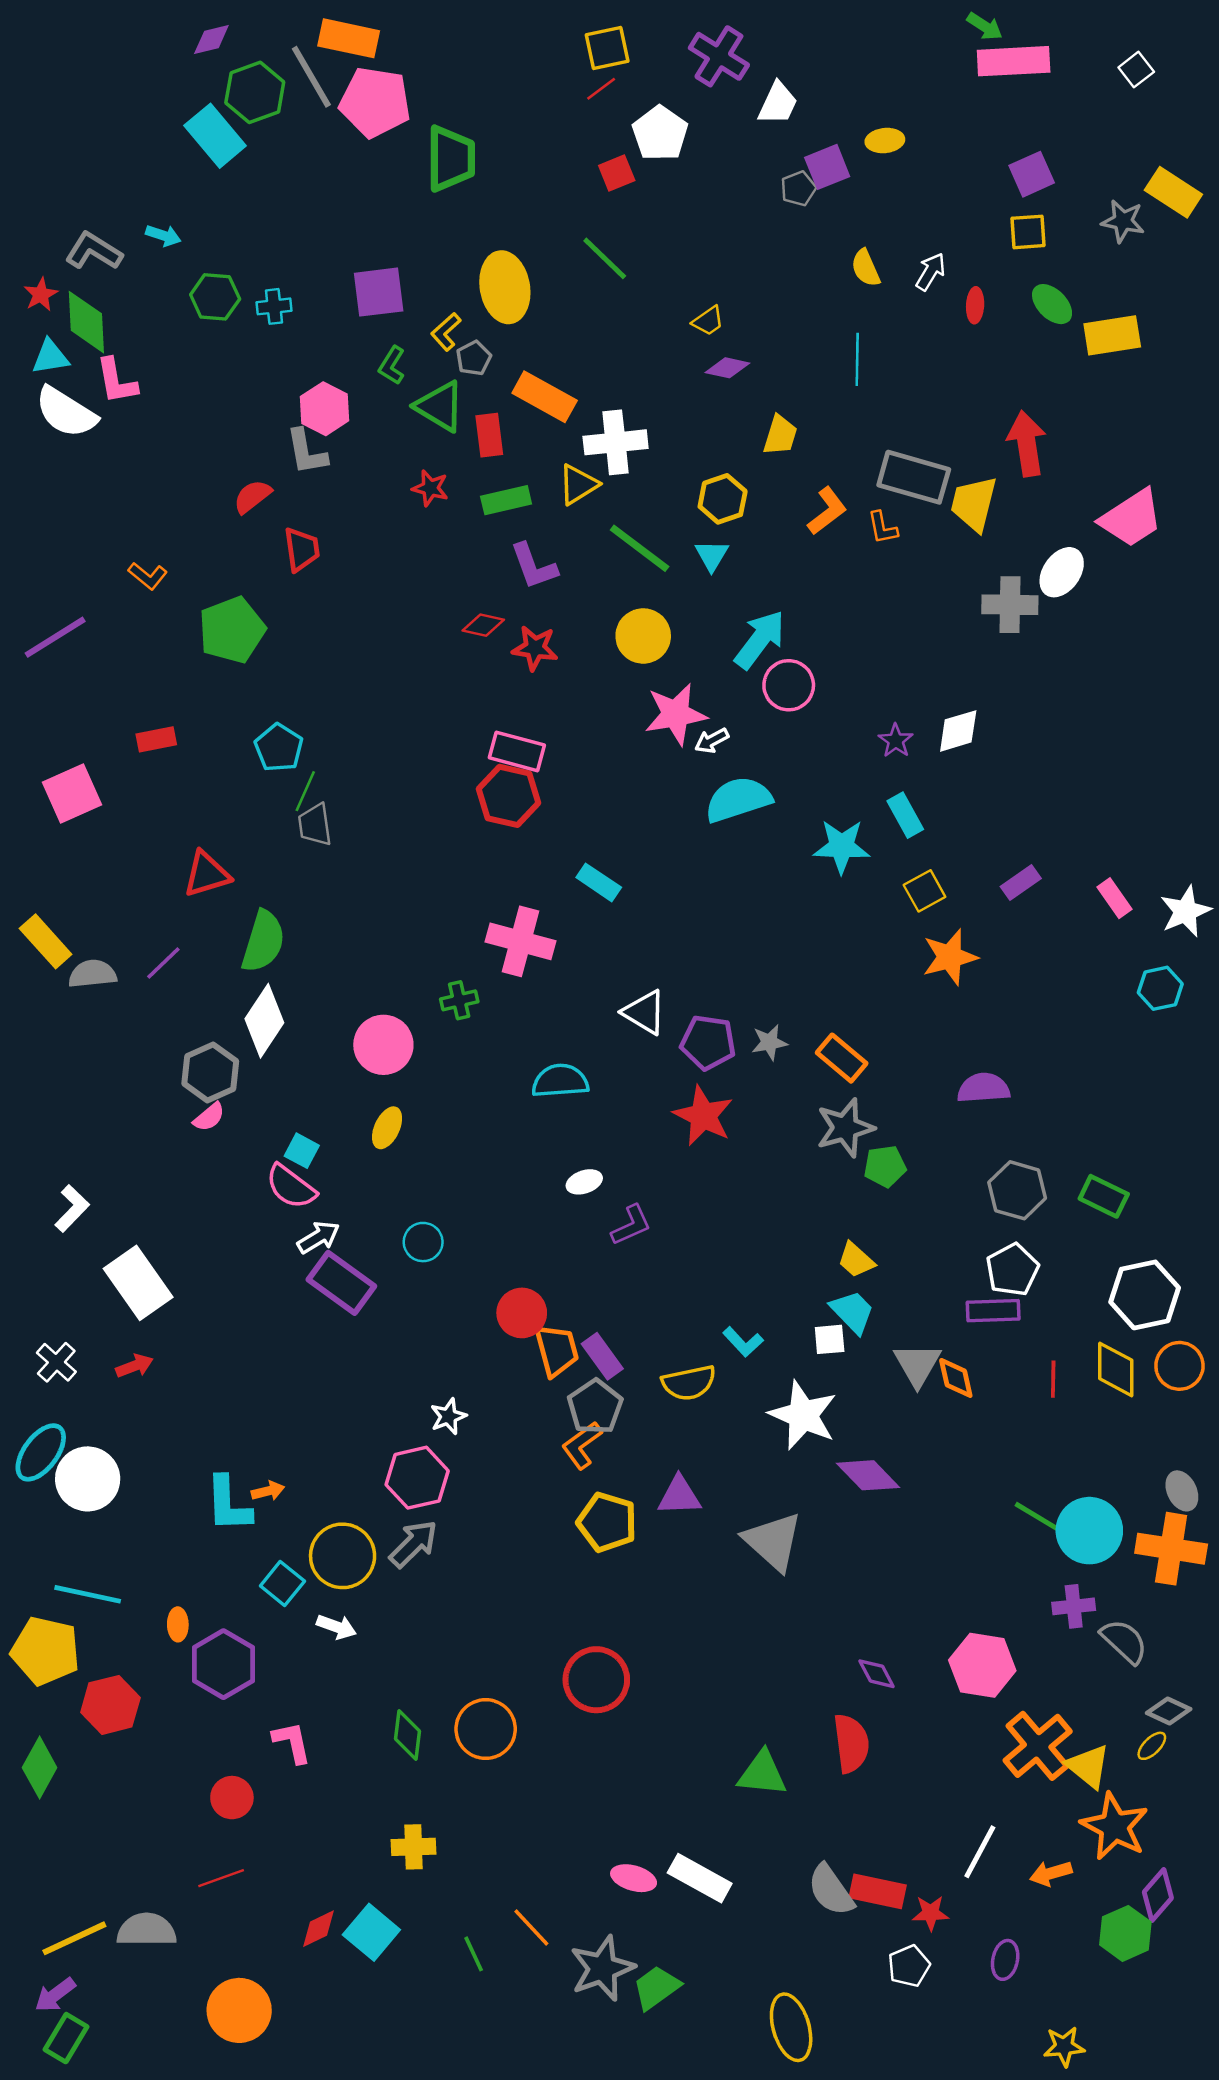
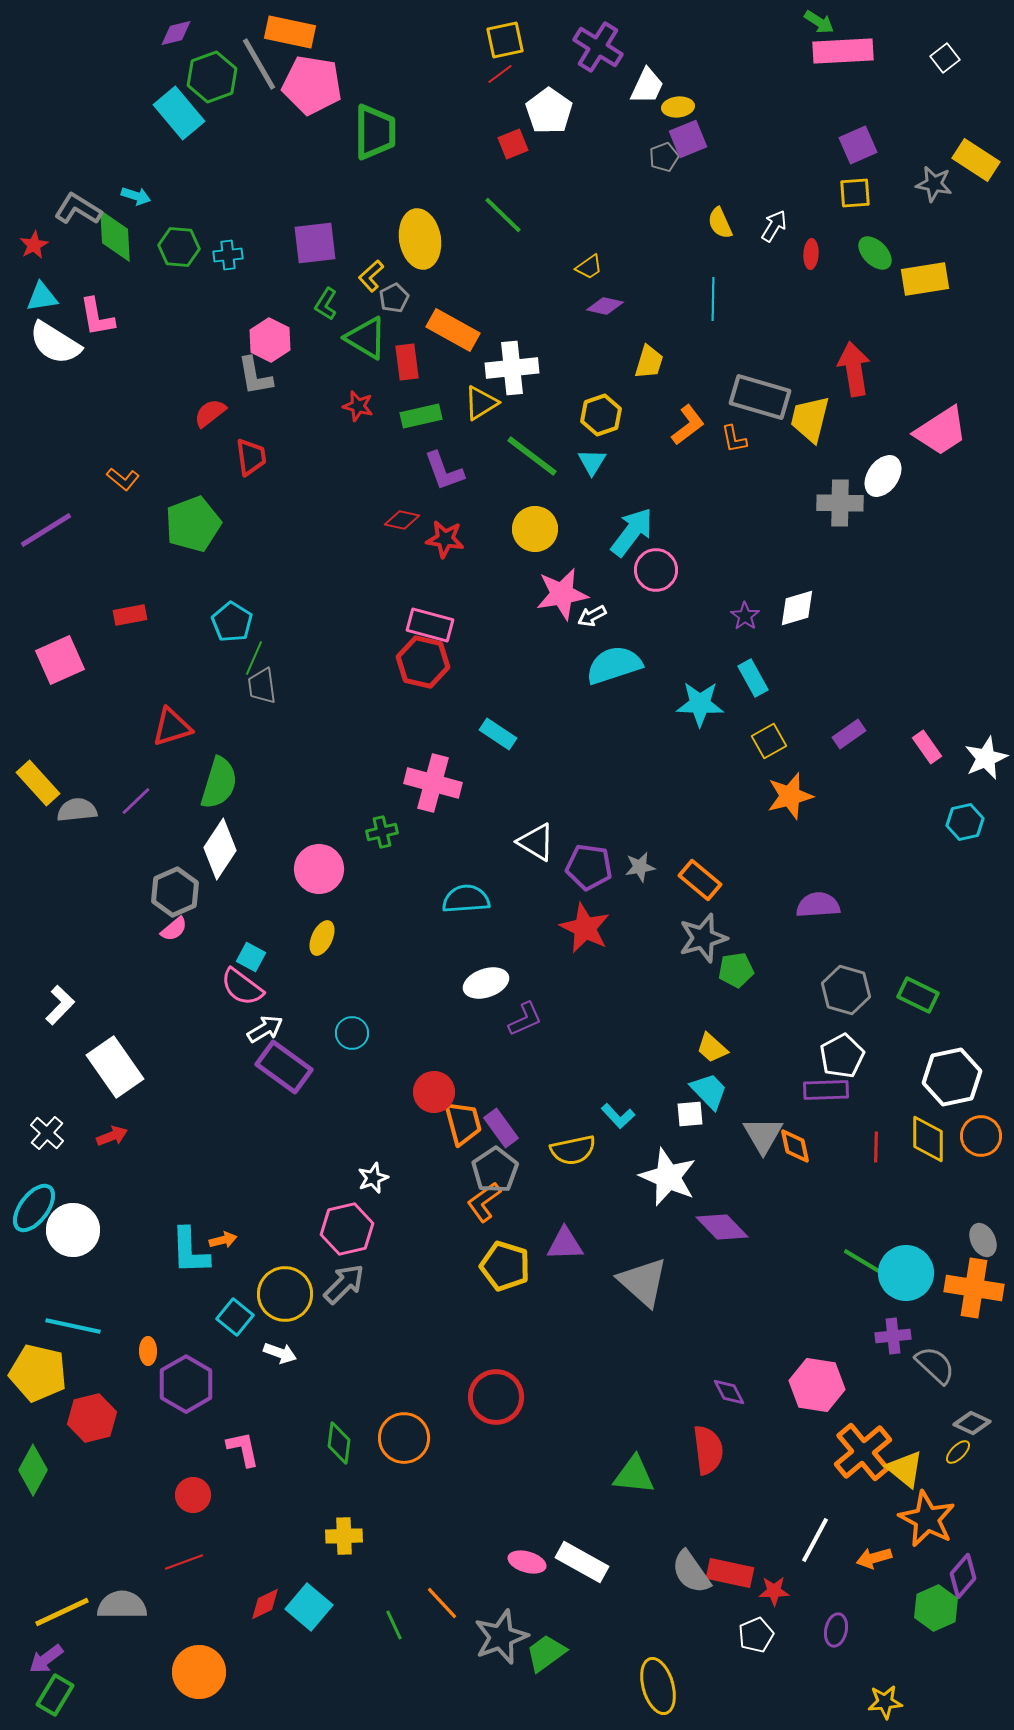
yellow ellipse: (885, 141) -> (678, 107), moved
green diamond: (86, 322) -> (115, 236), moved
white ellipse: (584, 1182) -> (486, 983), size x1.5

